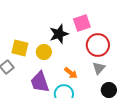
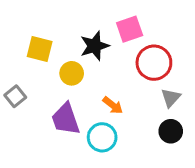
yellow square: (20, 48) -> (40, 49), moved
gray triangle: (99, 68) -> (171, 98), moved

